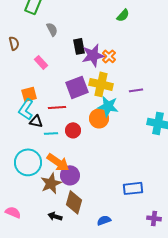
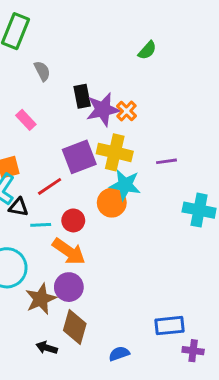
red line: (57, 107) -> (50, 186), turned -30
orange arrow: (58, 162) -> (69, 252), moved
blue rectangle: (133, 188) -> (169, 326), moved

